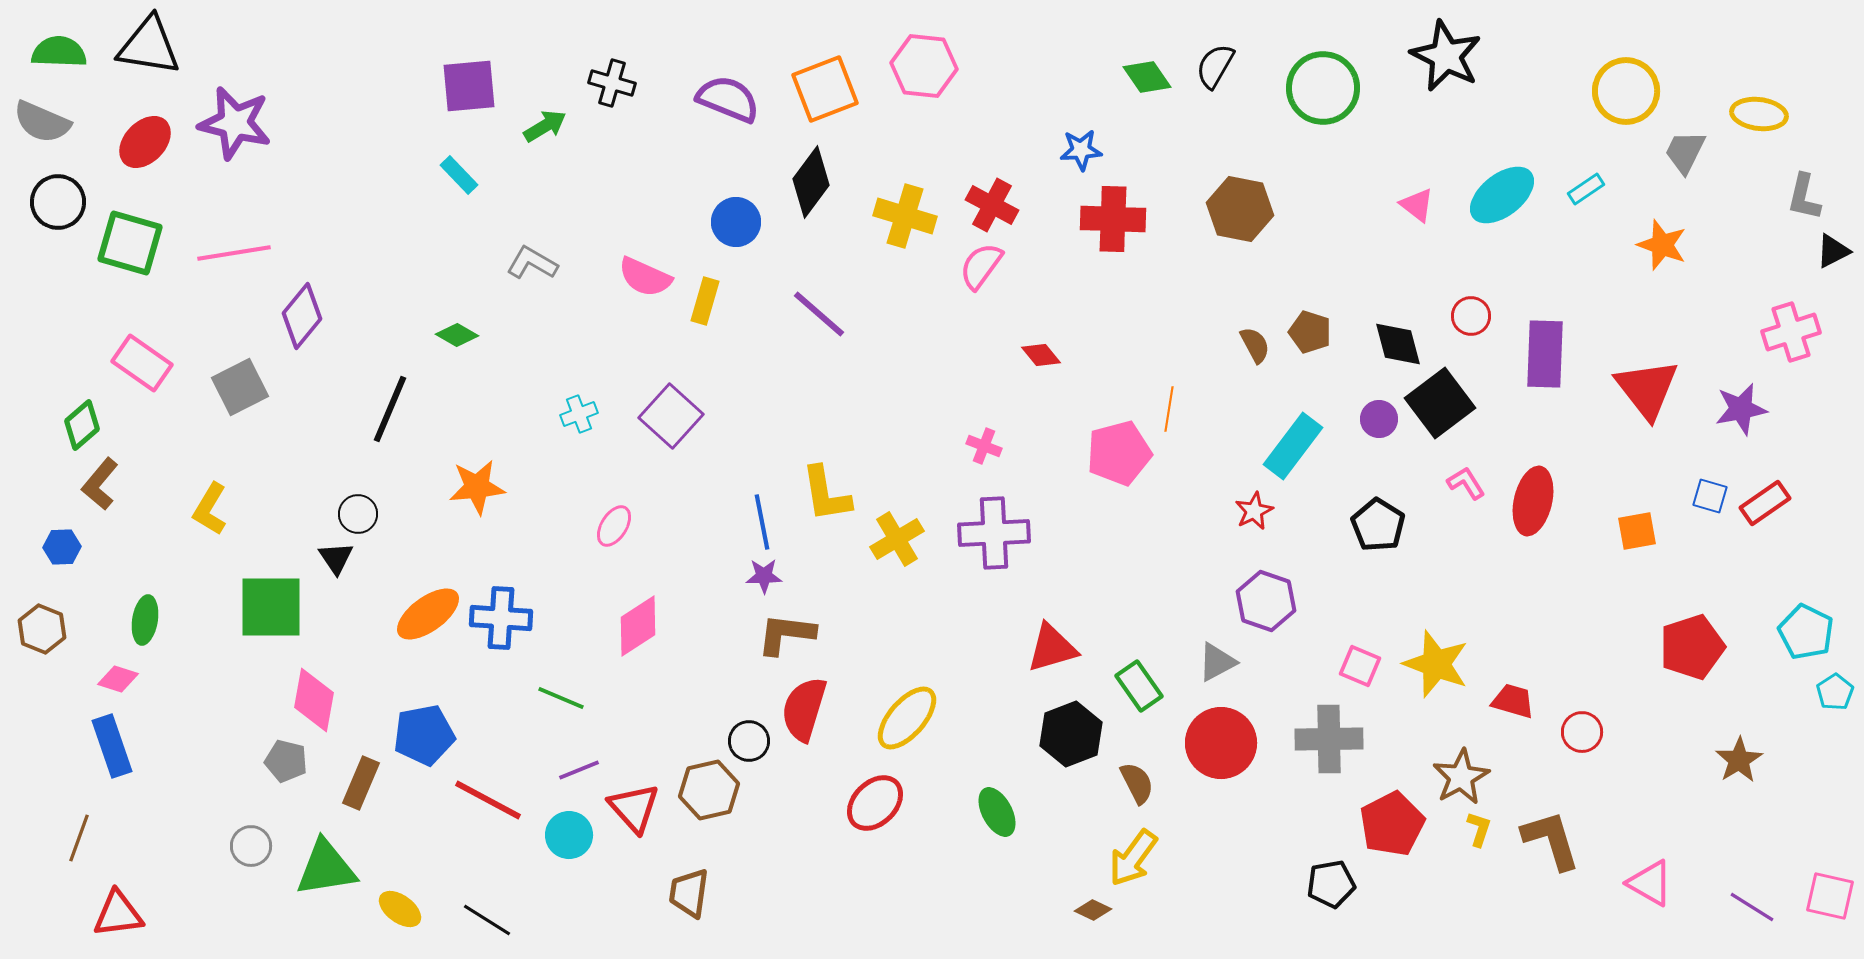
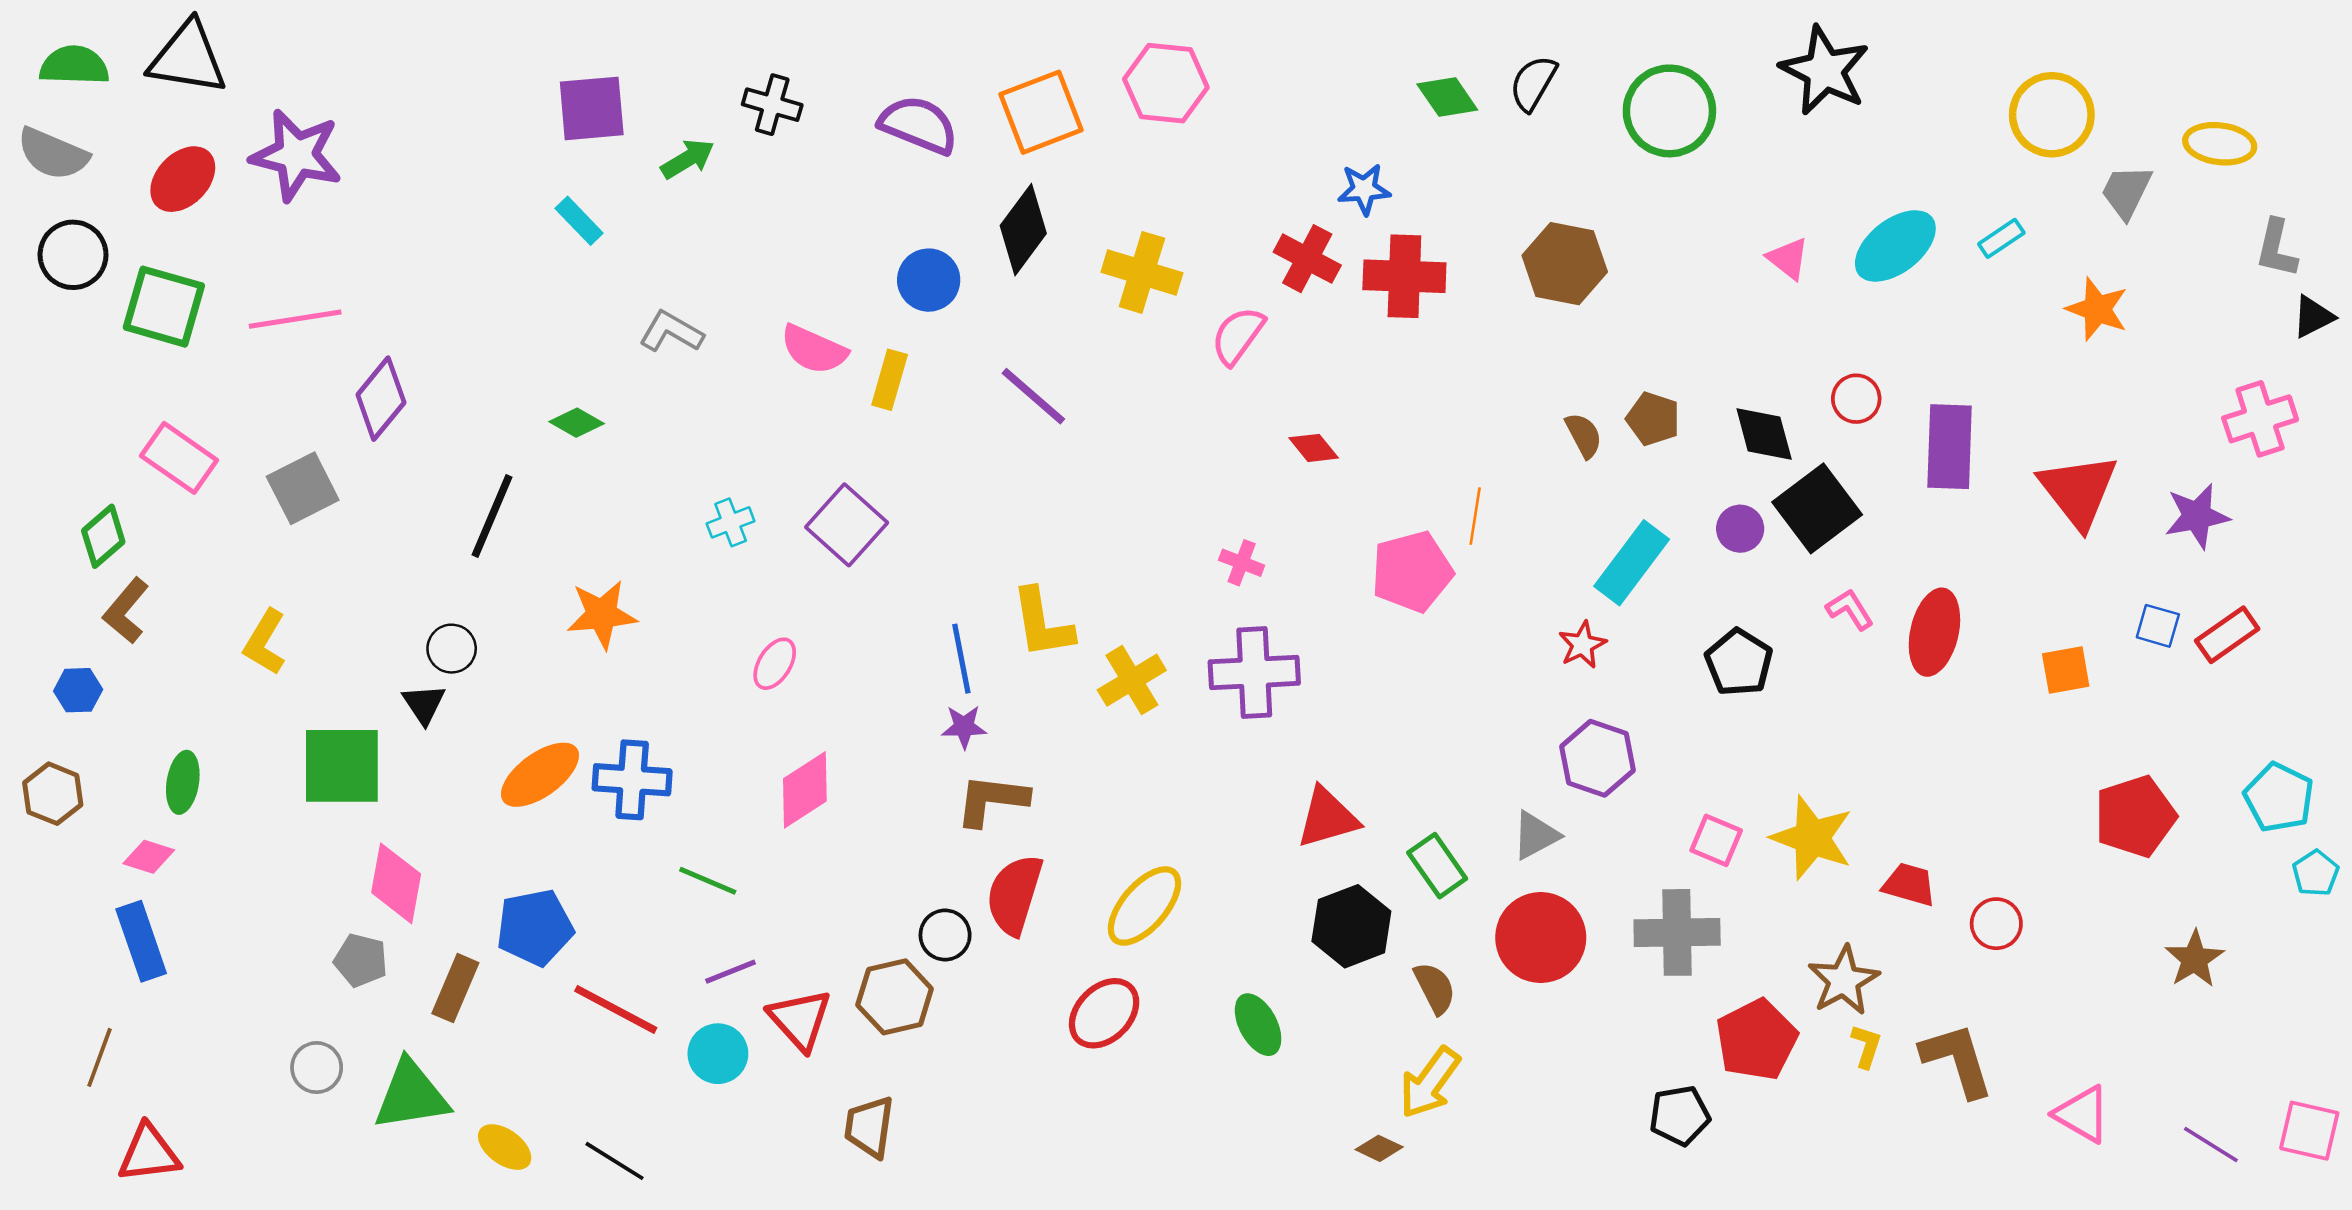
red cross: (992, 205) -> (1307, 259), moved

